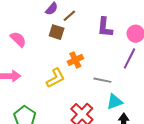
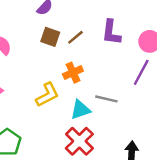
brown line: (69, 16) -> (75, 37), moved
cyan triangle: (114, 102) -> (80, 110), moved

